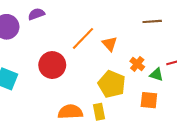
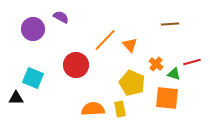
purple semicircle: (36, 14) -> (61, 17), turned 49
orange square: (149, 100) -> (167, 98), size x1.4

